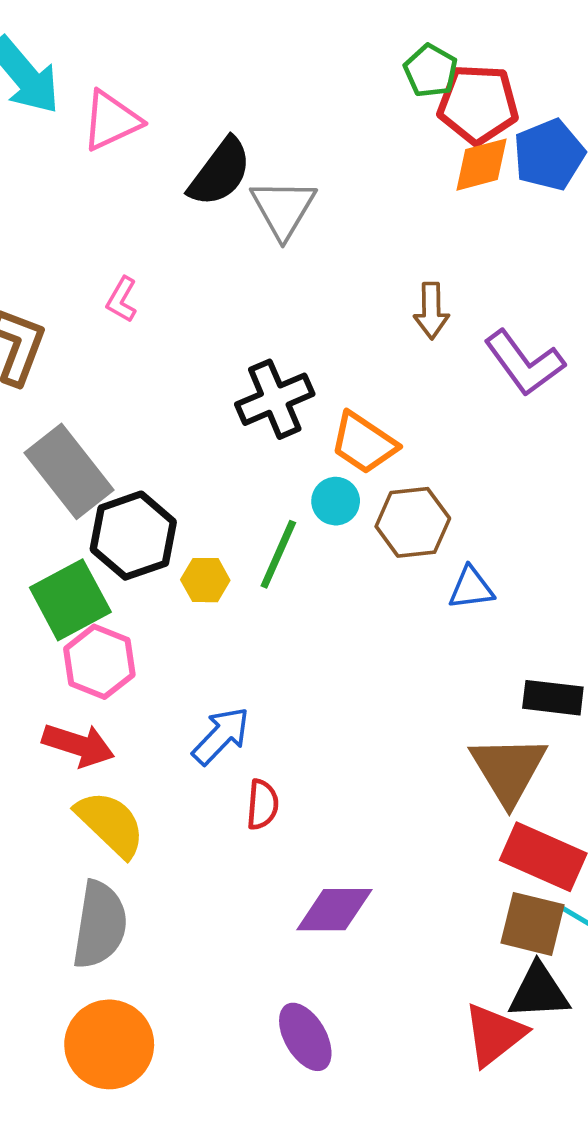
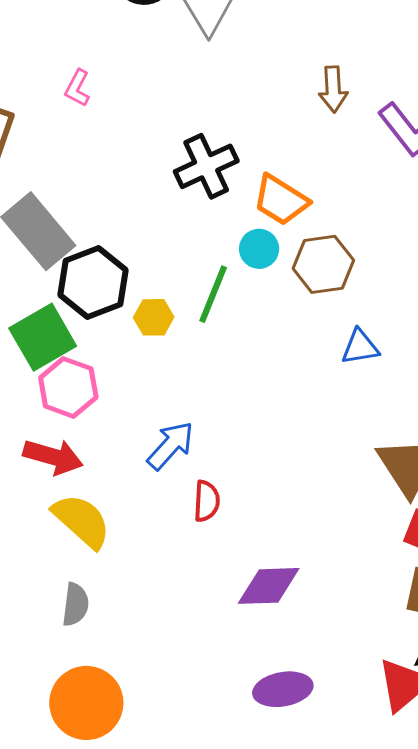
blue triangle: (471, 588) -> (360, 347), moved
gray semicircle: (100, 925) -> (75, 604), size x0.6
purple ellipse: (305, 1037) -> (283, 689), moved, turned -68

